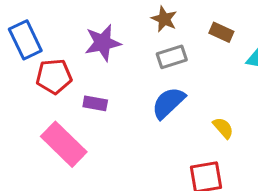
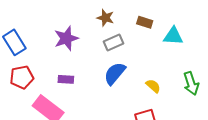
red pentagon: (54, 76) -> (22, 77), moved

